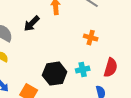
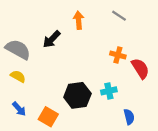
red semicircle: (111, 68) -> (140, 68), moved, turned -48

